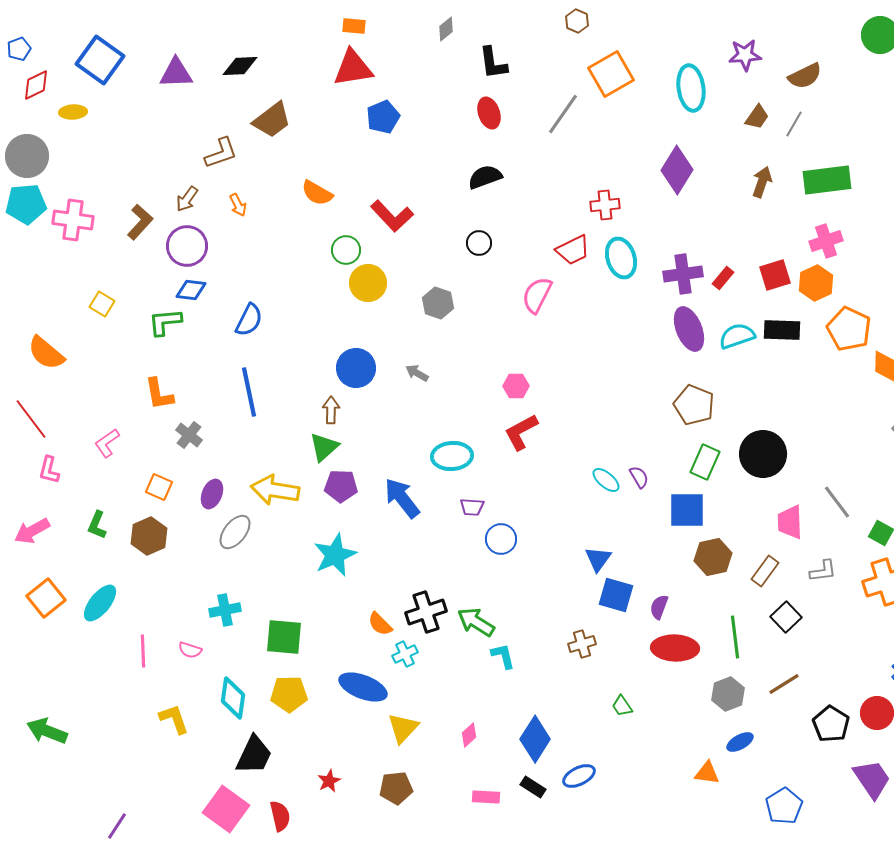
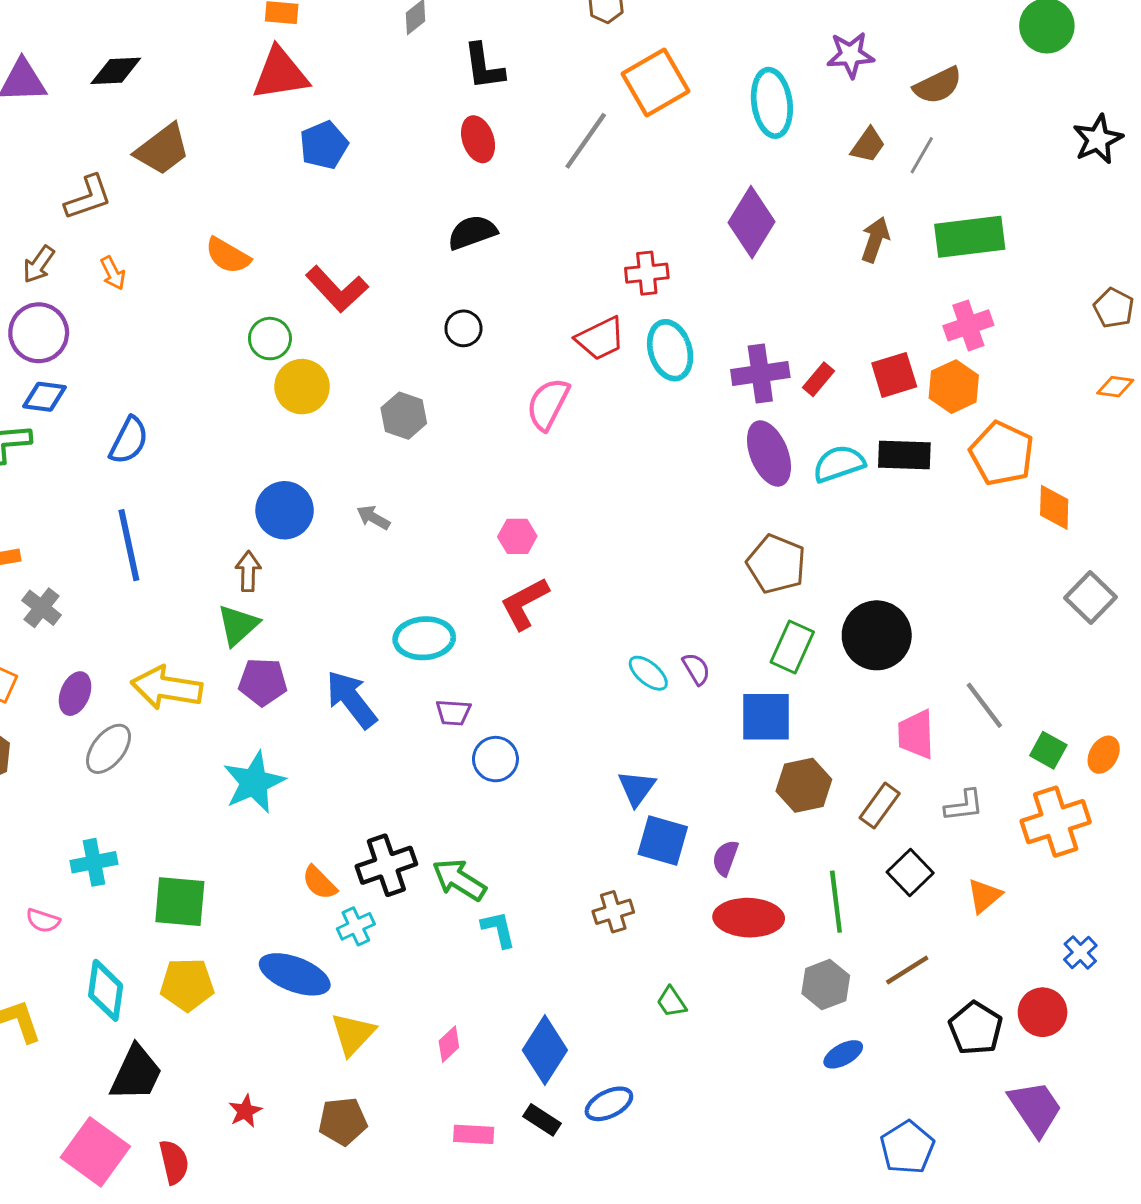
orange triangle: (707, 773) -> (984, 896), moved, turned -48

